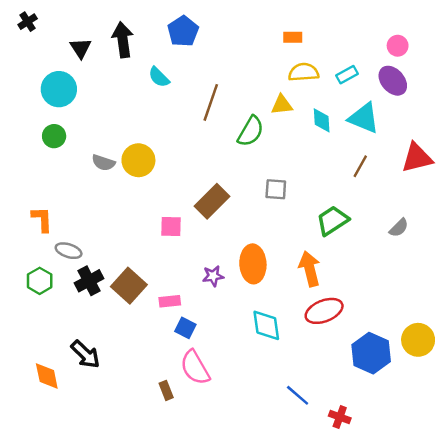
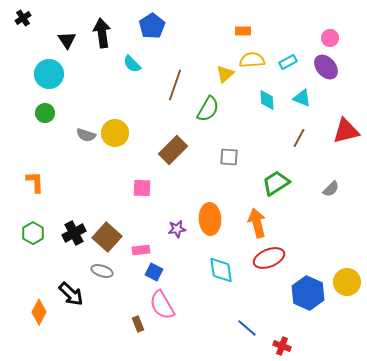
yellow triangle: (282, 105) -> (225, 74), moved, turned -36
cyan triangle: (364, 118) -> (302, 98), size x0.7
brown rectangle: (212, 201) -> (173, 150), moved
gray ellipse: (69, 251) -> (102, 271), moved
orange diamond: (47, 376) -> (39, 312), turned 40

